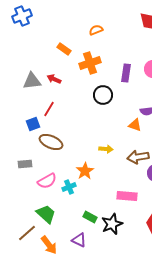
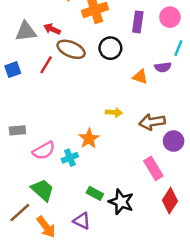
blue square: (33, 124) -> (13, 70), moved
orange triangle: (135, 125) -> (140, 77), moved
brown ellipse: (51, 142) -> (71, 49), moved
pink rectangle: (127, 196) -> (153, 168), moved, turned 54
black star: (112, 224) -> (121, 202), turned -30

